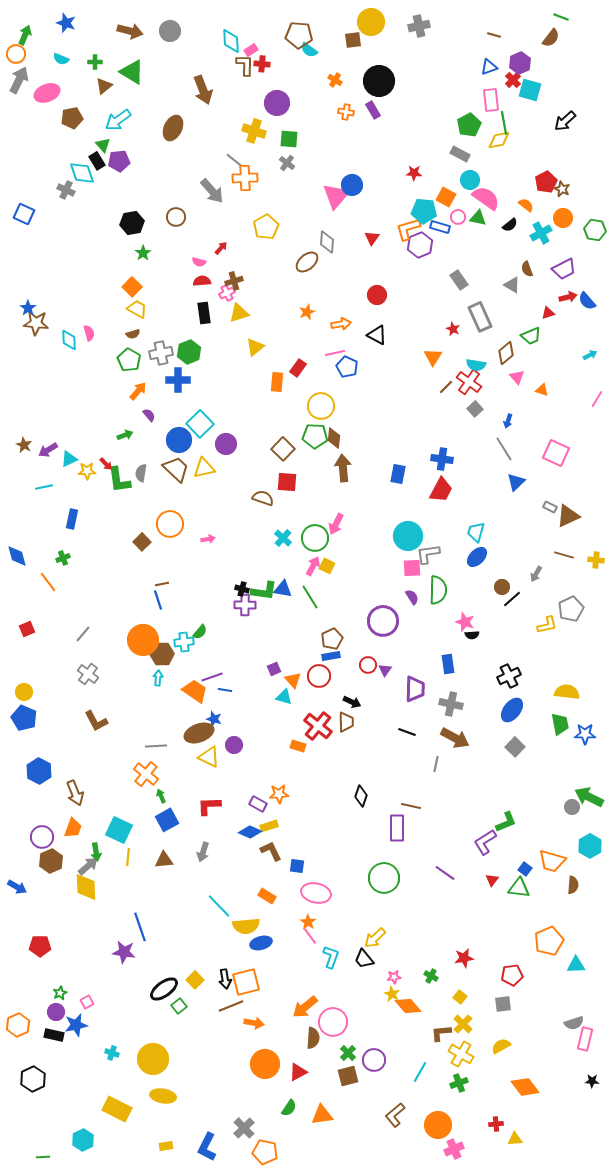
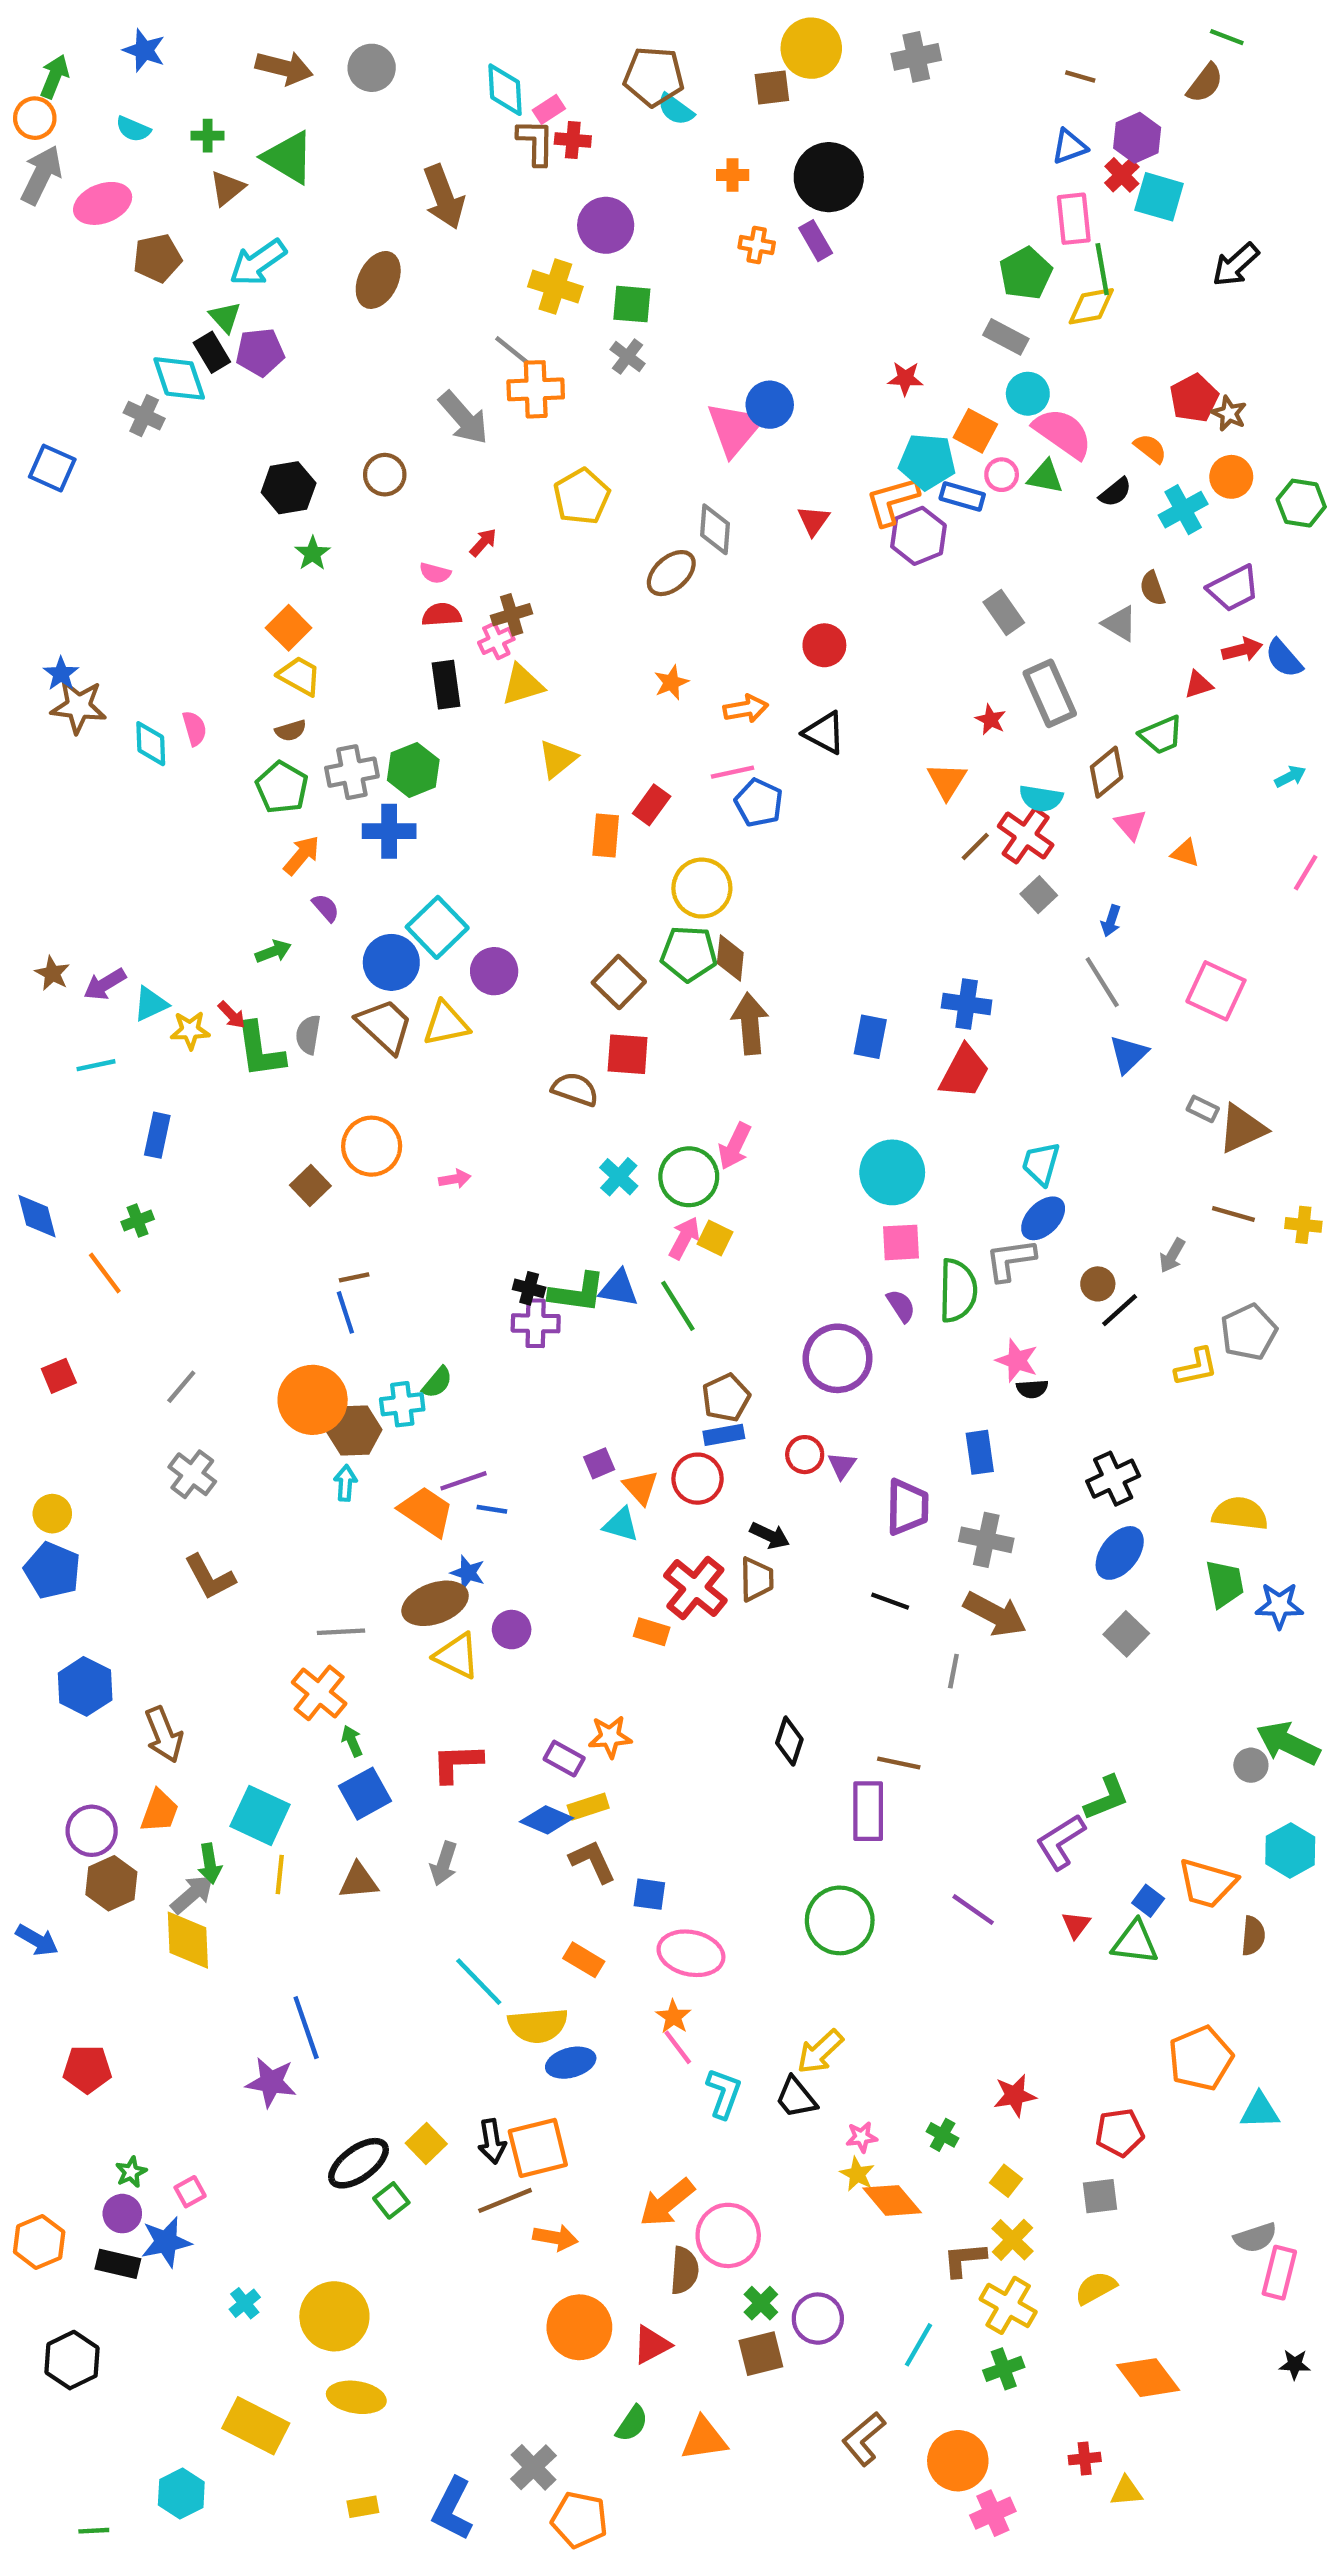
orange cross: (335, 80) -> (733, 175), turned -32
gray L-shape: (428, 554) -> (1010, 1260), moved
cyan cross: (112, 1053) -> (245, 2303), turned 32

